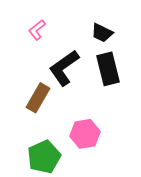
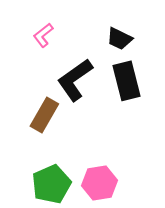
pink hexagon: (85, 134) -> (100, 183), moved

